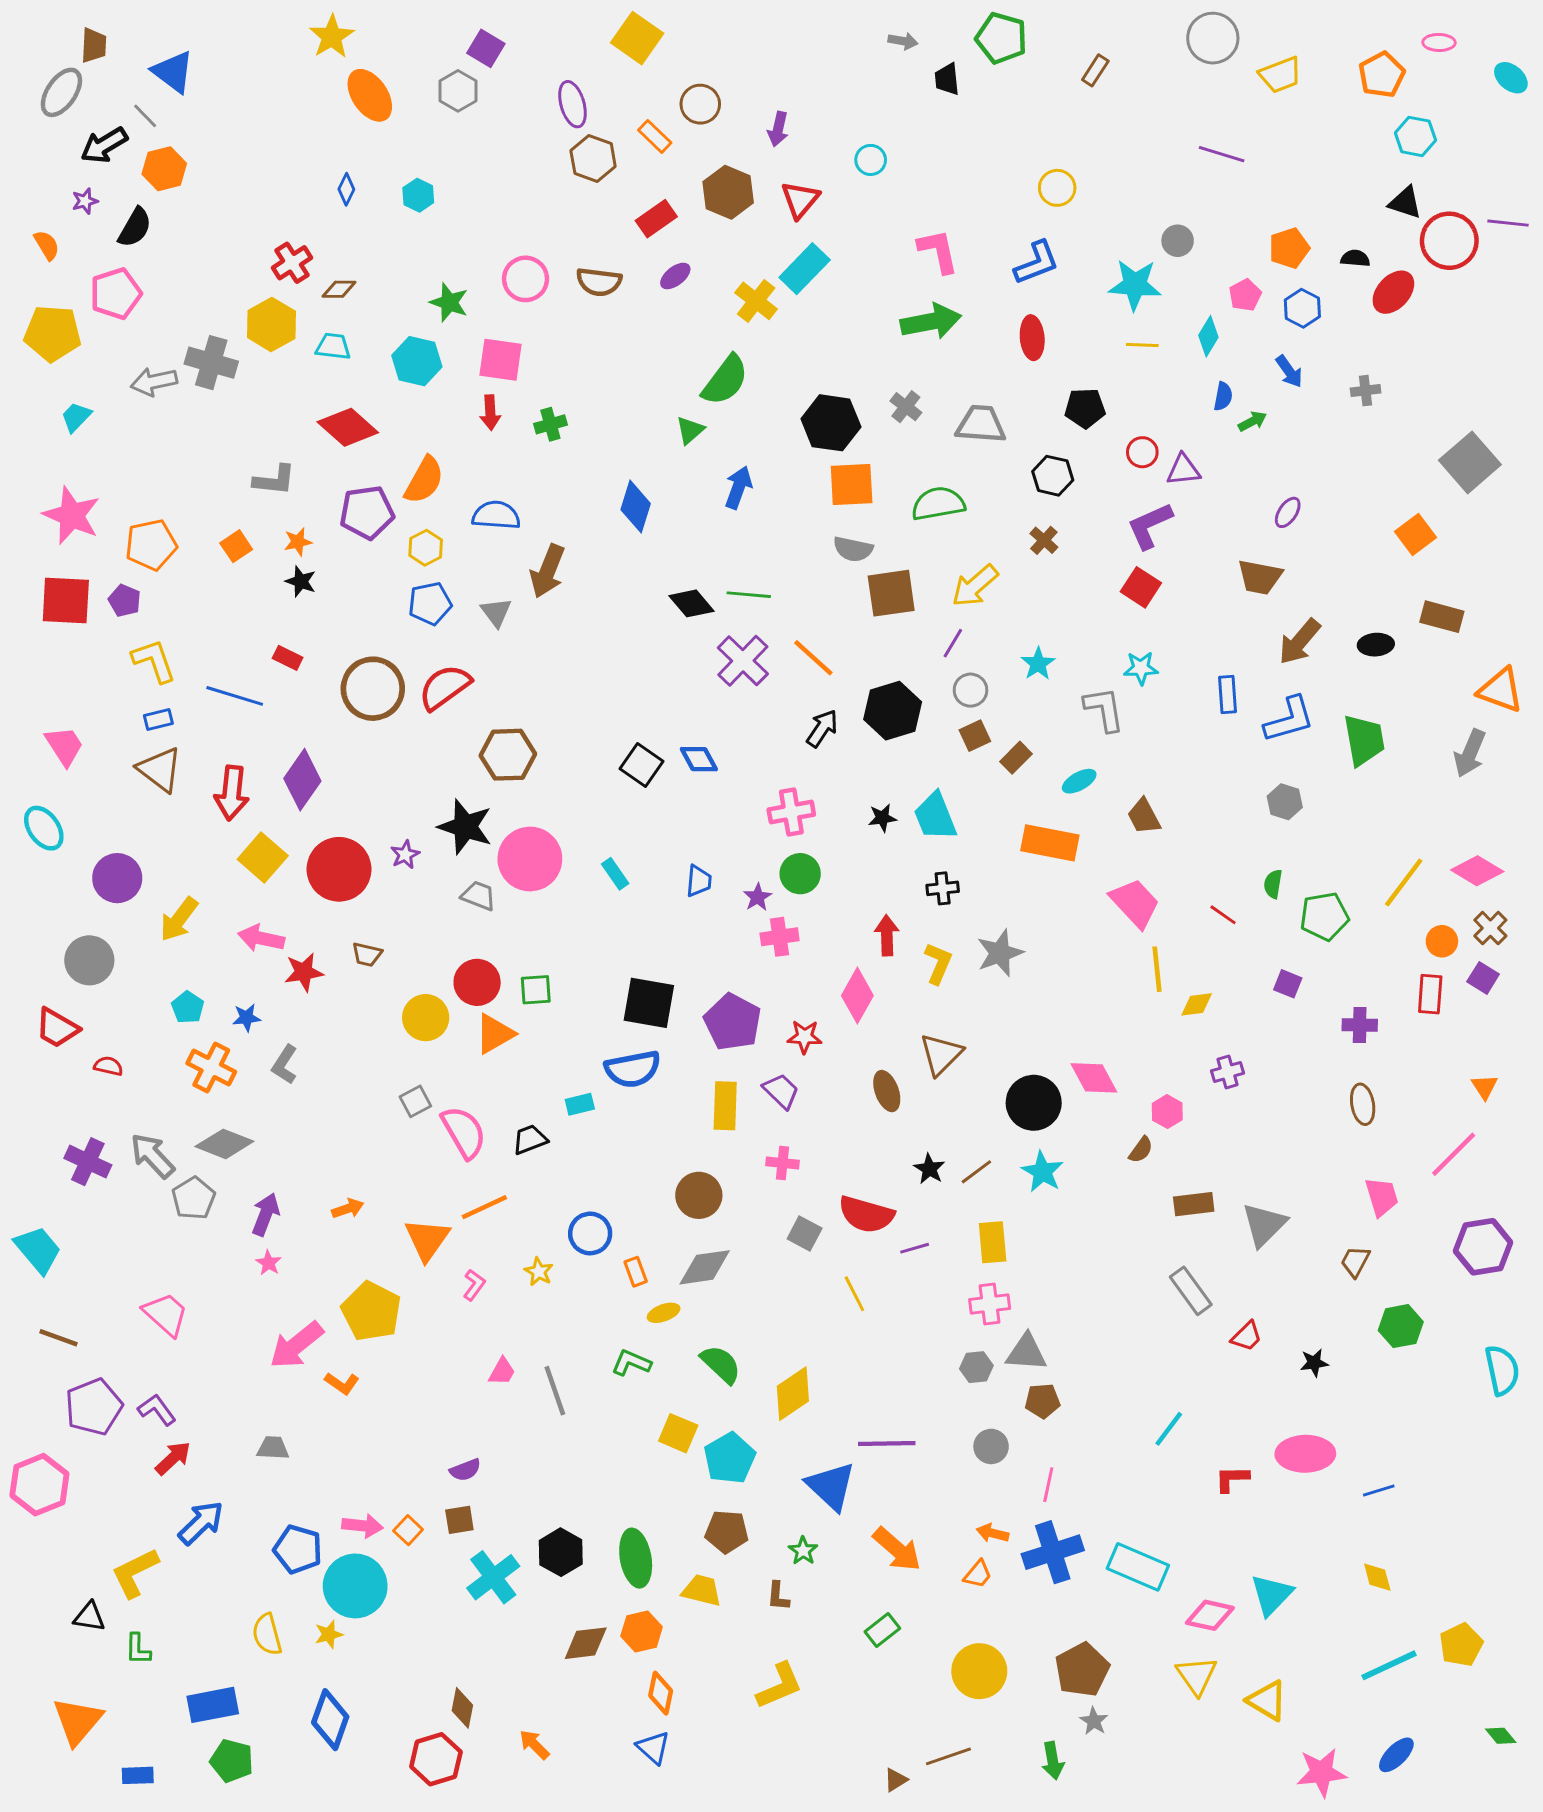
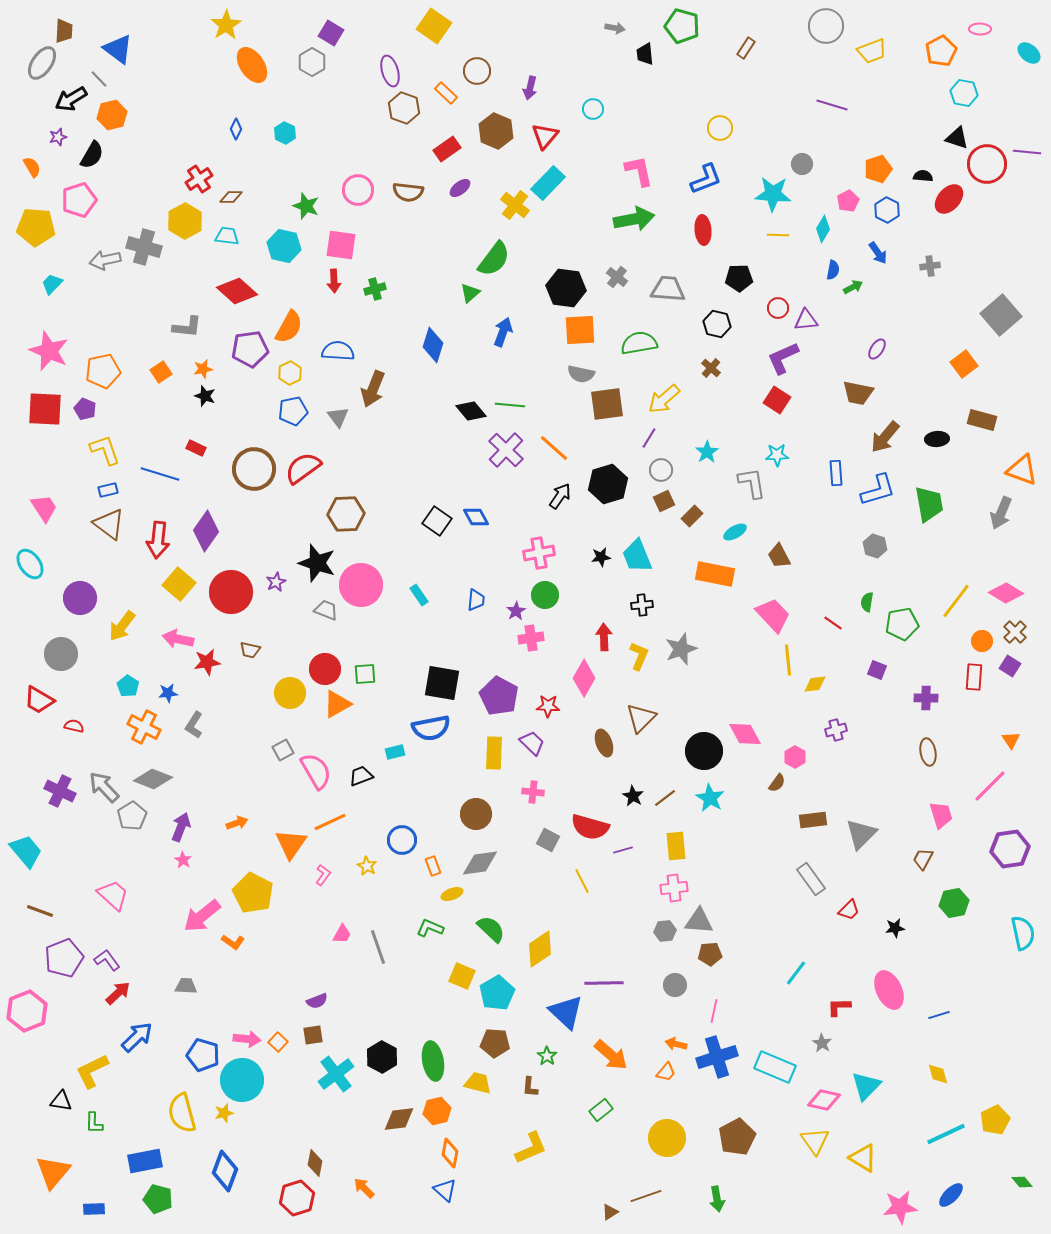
pink ellipse: (1305, 1454) -> (889, 990), turned 66
yellow semicircle: (267, 1634) -> (182, 1113), size x1.4
gray star: (1094, 1721) -> (822, 1043), moved

